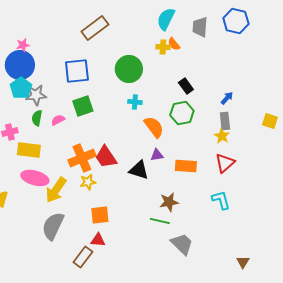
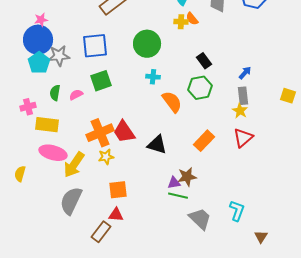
gray star: (36, 95) -> (59, 56), moved
purple triangle: (157, 155) -> (174, 183), moved
orange rectangle: (186, 166) -> (204, 141), turned -50
cyan L-shape: (221, 200) -> (237, 211), moved, turned 35

